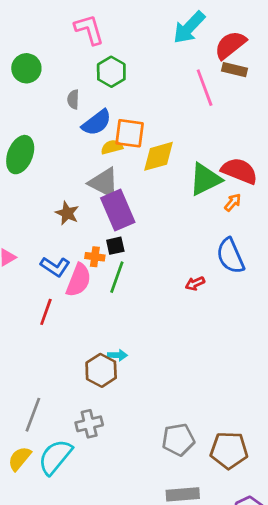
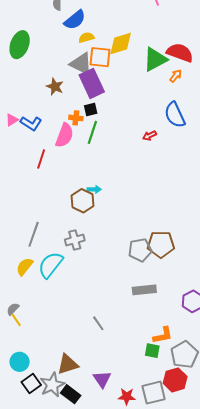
orange square: (130, 133) -> (100, 57), moved
blue L-shape: (55, 267) -> (31, 123), moved
brown pentagon: (229, 450) -> (161, 244), moved

